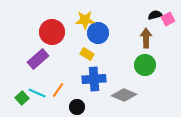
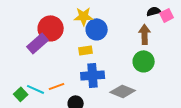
yellow rectangle: (87, 54) -> (86, 50), turned -40
purple rectangle: (38, 59) -> (38, 43), moved
orange line: (58, 90) -> (57, 86), turned 35

